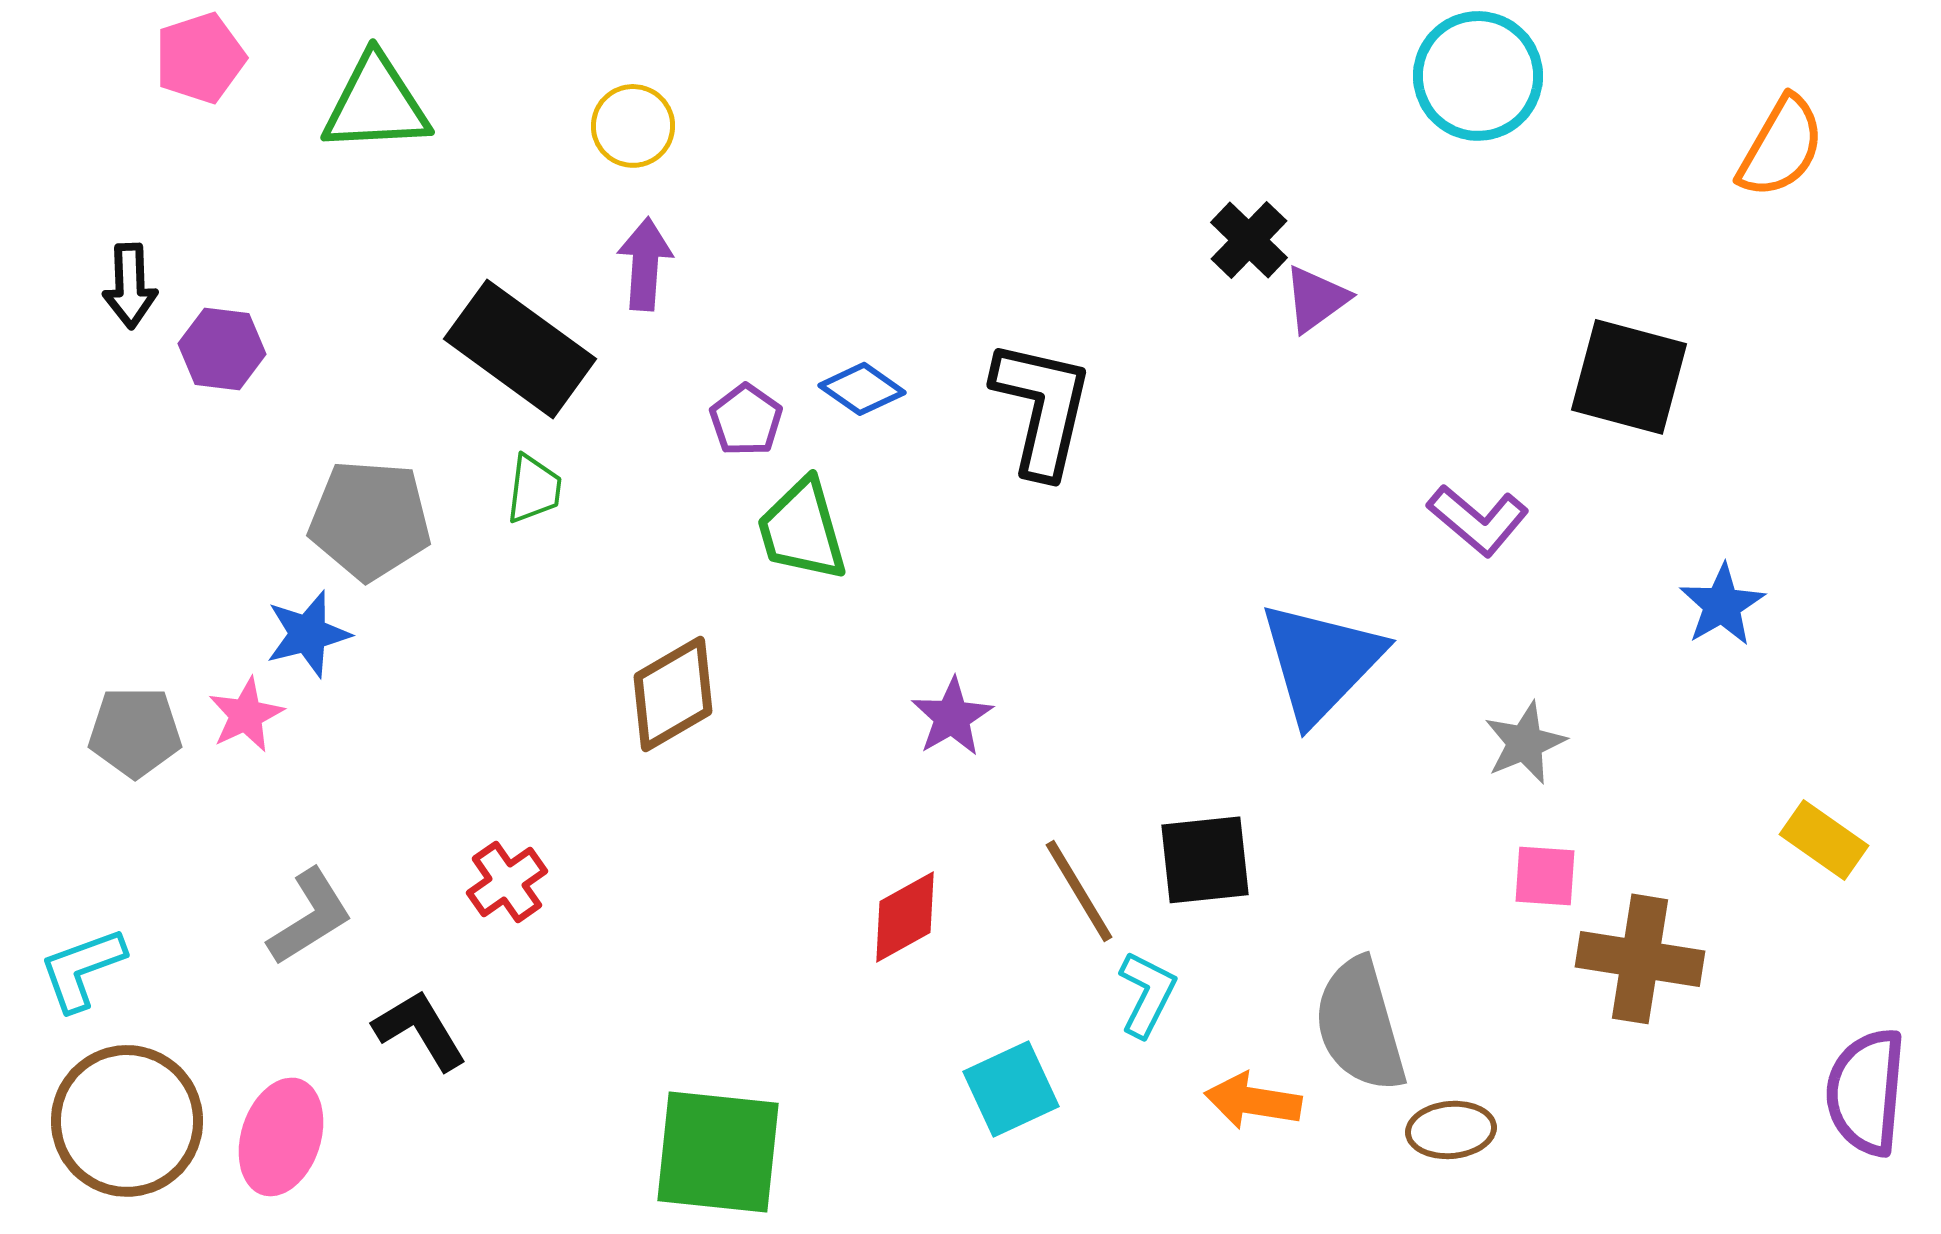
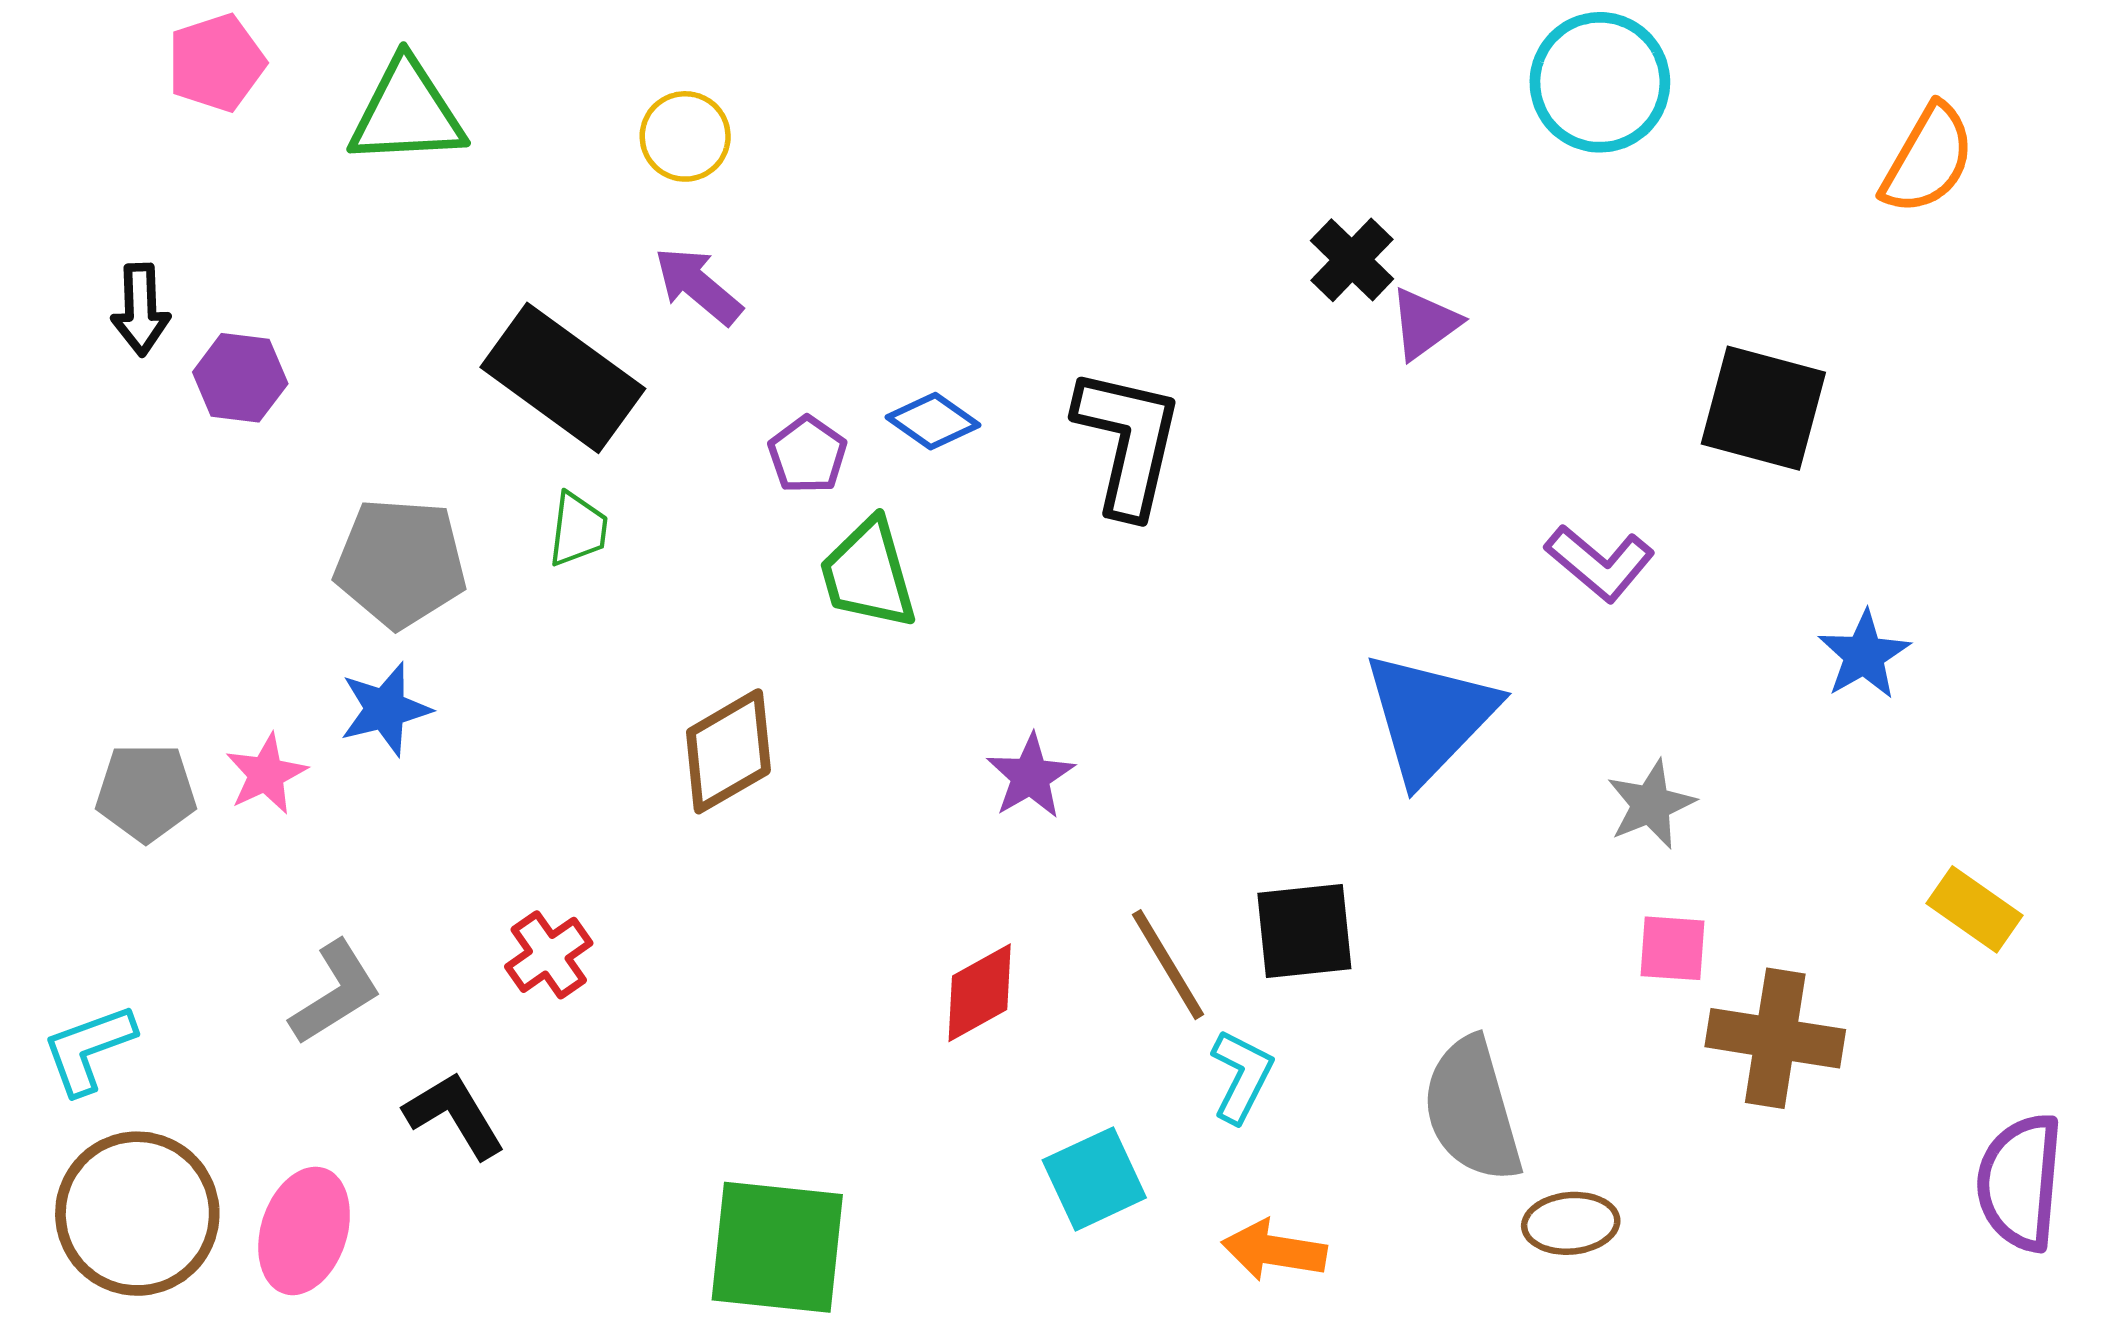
purple arrow: (645, 264) -> (698, 286), turned -54
blue star: (308, 634) -> (385, 709), moved
orange arrow: (1253, 1101) -> (1274, 1250), moved

